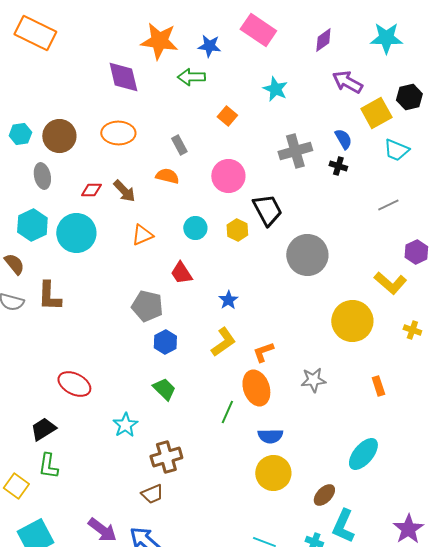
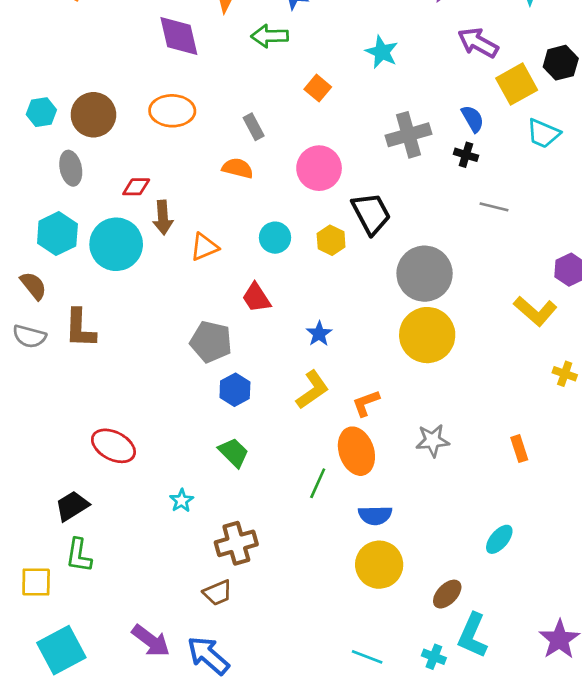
brown arrow: (124, 191) -> (163, 218), moved, turned 40
gray line: (388, 205) -> (494, 207), moved, turned 40
yellow circle: (352, 321) -> (427, 335), moved
cyan star: (125, 425) -> (182, 501), size x0.7
cyan ellipse: (363, 454) -> (499, 539), size x0.7
yellow square: (16, 486) -> (36, 582), turned -35

